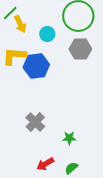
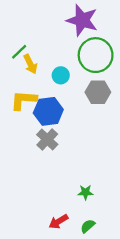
gray cross: (35, 122) -> (47, 139), moved

